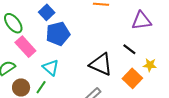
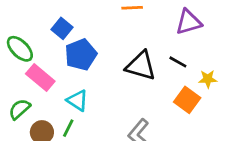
black triangle: (101, 64) -> (141, 66), moved

